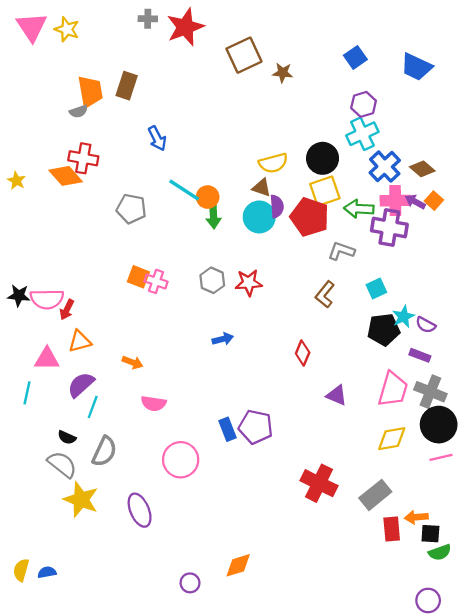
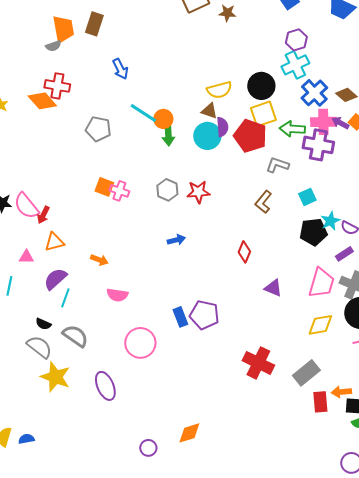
pink semicircle: (47, 299) -> (26, 206), turned 52
purple rectangle: (420, 355) -> (344, 254), turned -54
pink triangle: (47, 359) -> (26, 257), size x0.7
gray semicircle: (104, 452) -> (75, 336), turned -80

